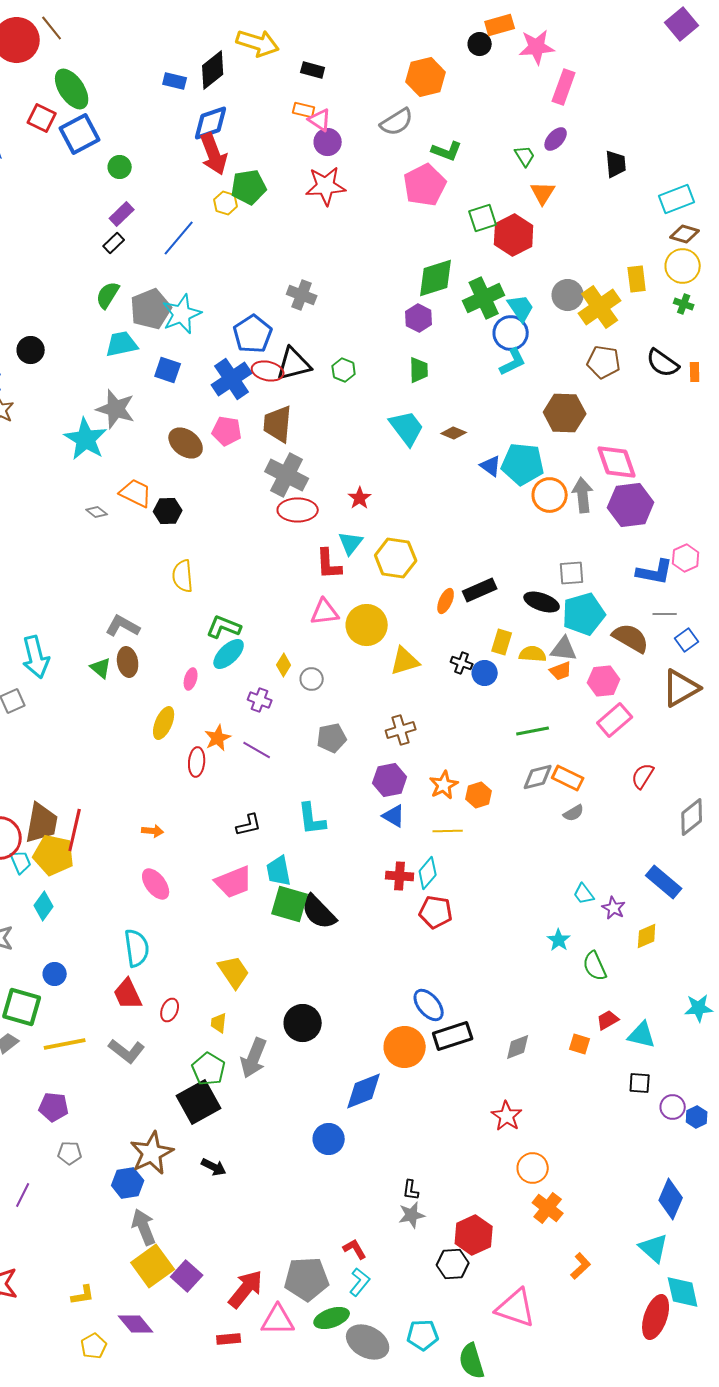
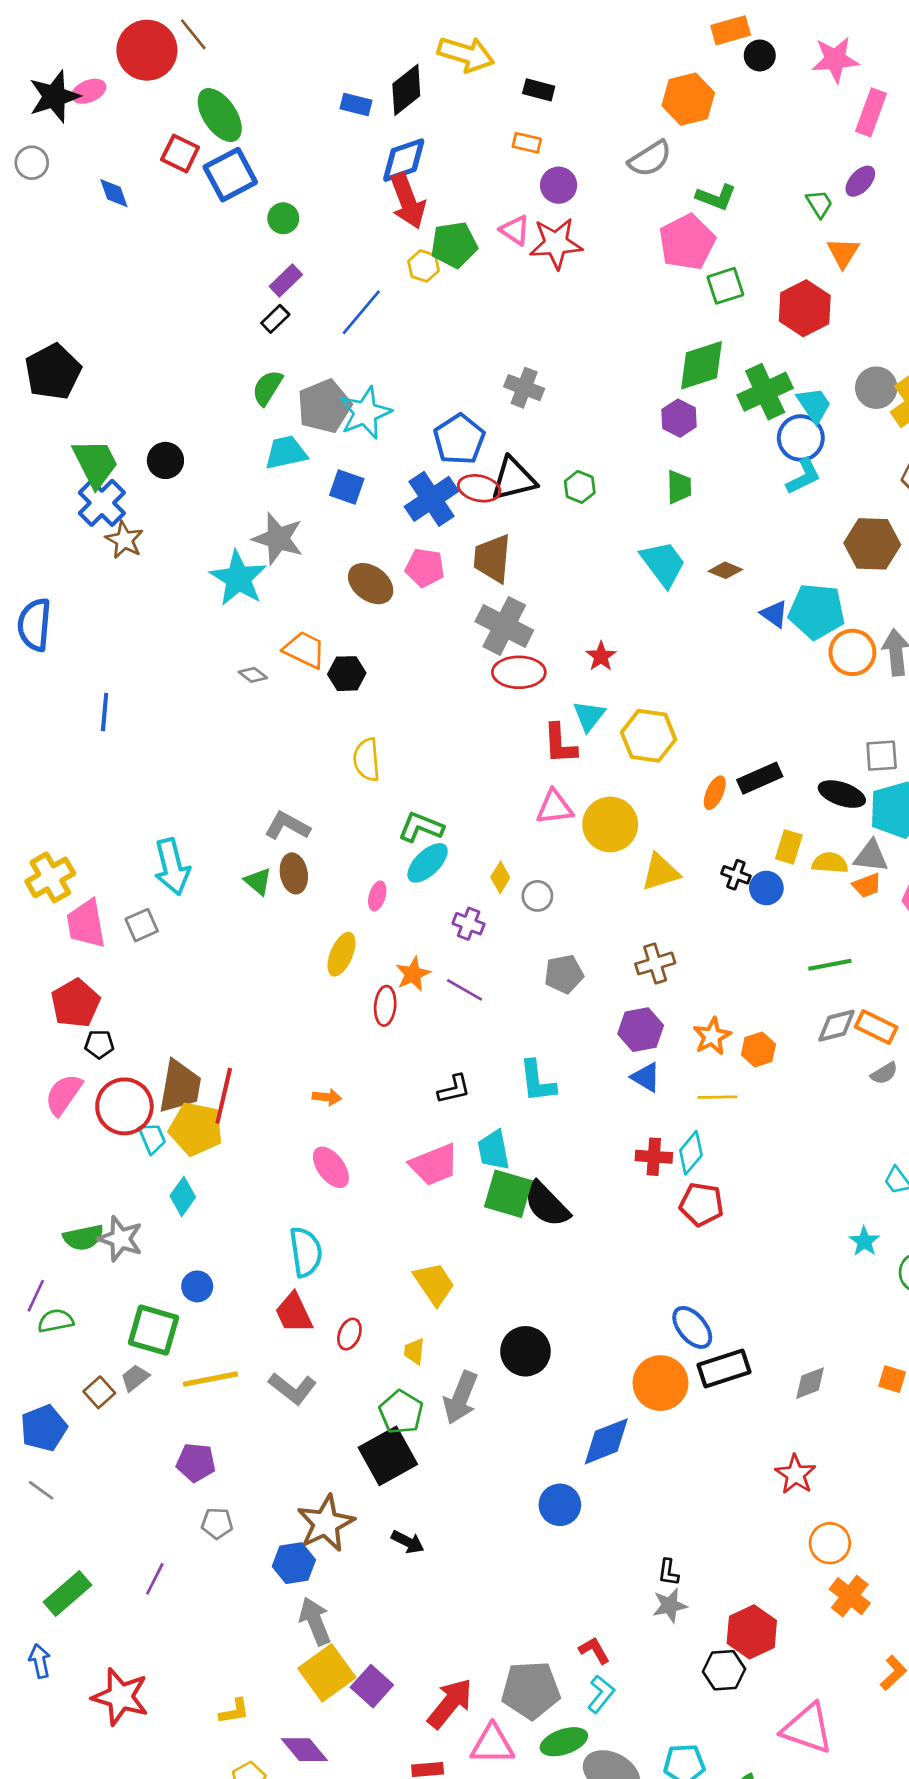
orange rectangle: (500, 25) -> (731, 30), moved
pink triangle: (320, 120) -> (515, 230), moved
green square: (483, 218) -> (725, 286), moved

